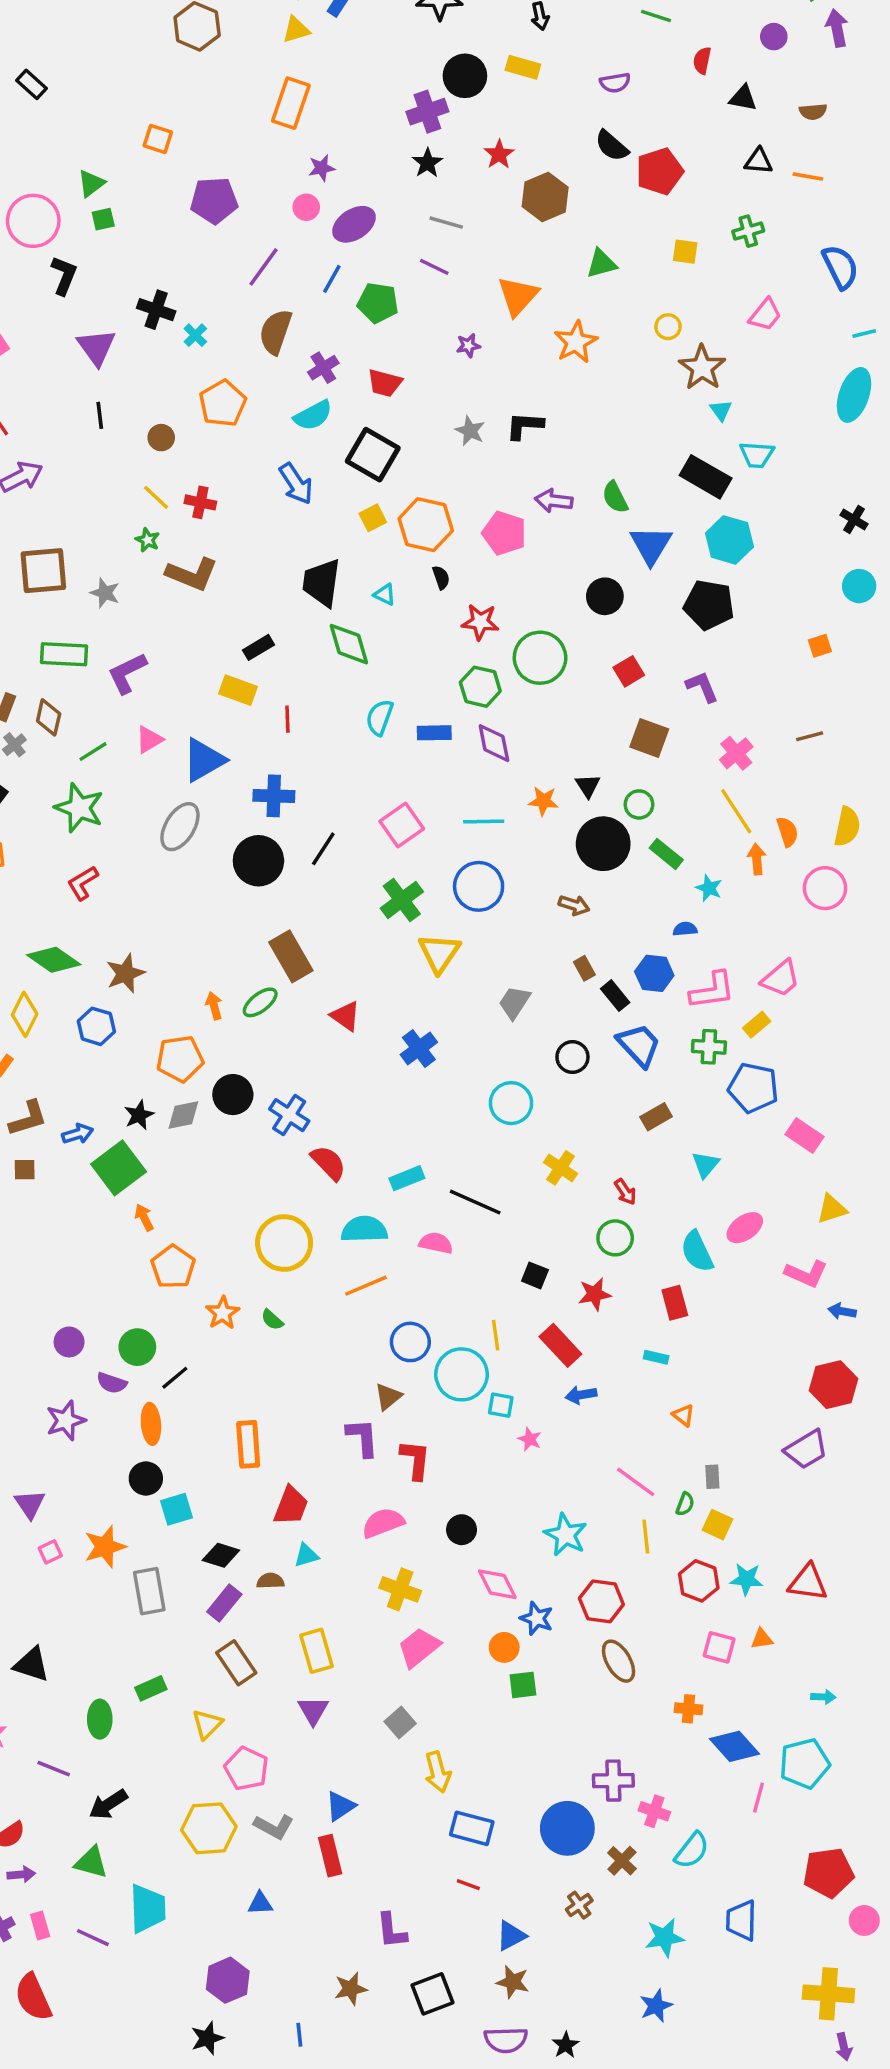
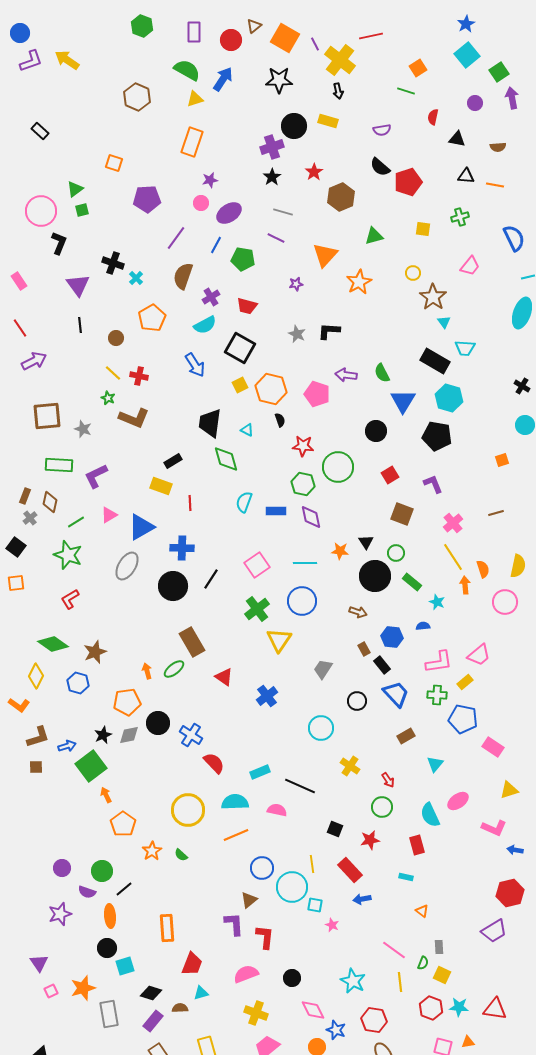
blue hexagon: (654, 973) -> (392, 637), moved

